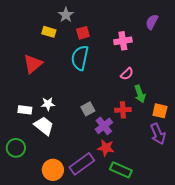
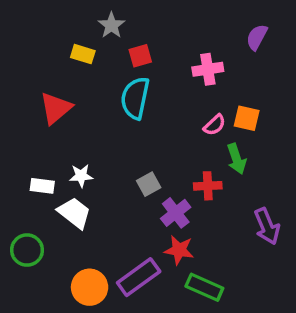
orange square: (160, 111) -> (247, 118), moved

